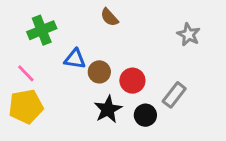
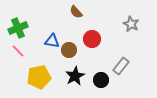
green cross: (42, 30) -> (18, 28), moved
red circle: (132, 81) -> (92, 39), moved
yellow pentagon: (26, 106) -> (39, 77), moved

